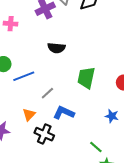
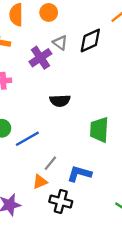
gray line: (47, 93) -> (50, 163), moved
orange triangle: (29, 115) -> (40, 182), turned 32

